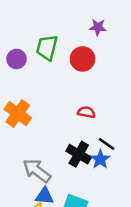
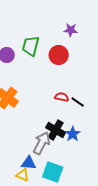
black line: (107, 144) -> (78, 102), moved
gray arrow: (37, 171) -> (42, 143), moved, turned 80

